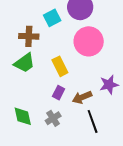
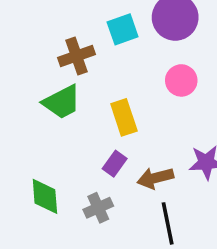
brown cross: (29, 36) -> (76, 56), turned -30
pink circle: (89, 41) -> (181, 80), size x0.6

